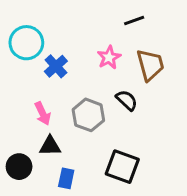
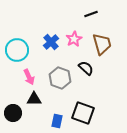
cyan circle: (26, 43) -> (17, 50), moved
blue cross: (56, 66) -> (51, 42), moved
blue rectangle: (66, 178) -> (57, 121), moved

